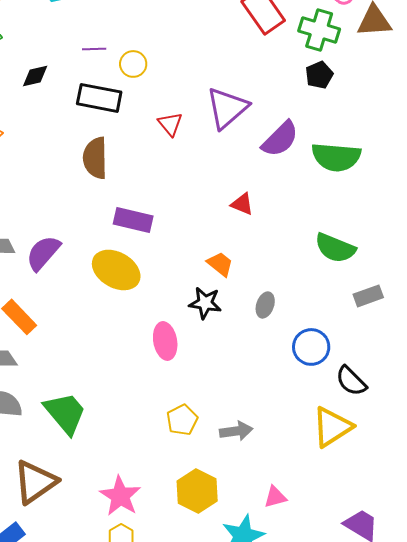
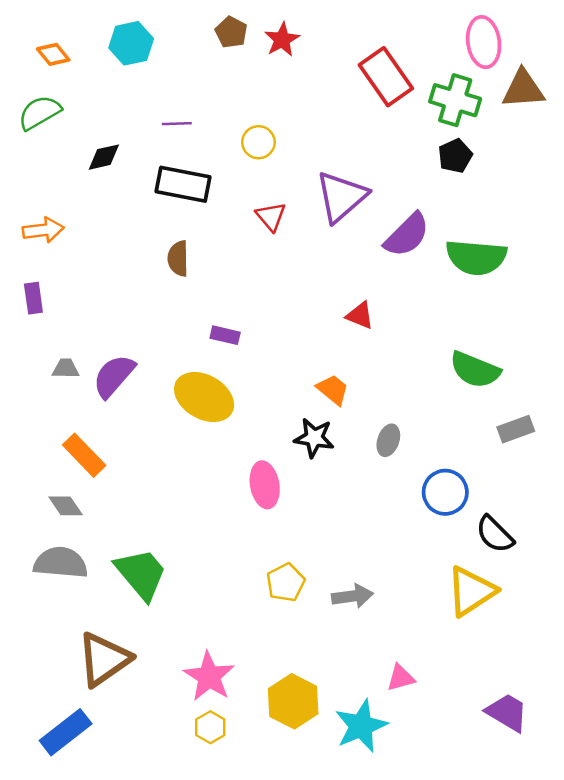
yellow circle: (133, 64) -> (258, 142), moved
brown semicircle: (95, 158) -> (178, 258), size x0.7
purple rectangle: (133, 220) -> (225, 335), size x0.6
yellow hexagon: (197, 491) -> (293, 701), moved

